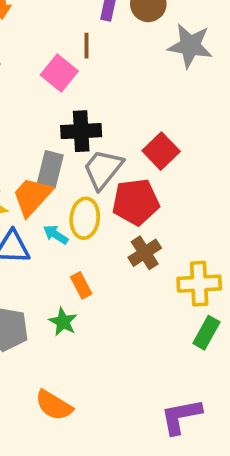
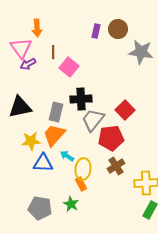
brown line: (87, 46) -> (53, 52), moved
gray rectangle: (50, 169) -> (56, 112), moved
yellow ellipse: (85, 218) -> (83, 169), moved

